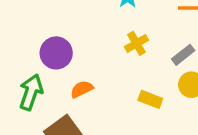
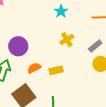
yellow rectangle: (150, 99) -> (56, 70), moved, turned -32

